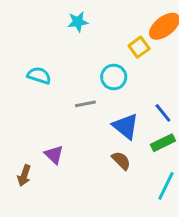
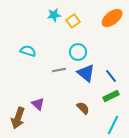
yellow square: (139, 47) -> (73, 21), moved
blue triangle: (126, 126) -> (86, 73), moved
brown arrow: (24, 176) -> (18, 118), size x1.5

